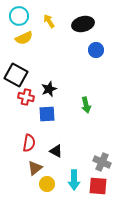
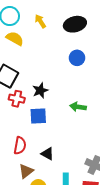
yellow semicircle: (24, 38) -> (15, 38), turned -126
blue circle: (96, 50) -> (77, 58), moved
green arrow: (86, 105) -> (78, 107), turned 112

